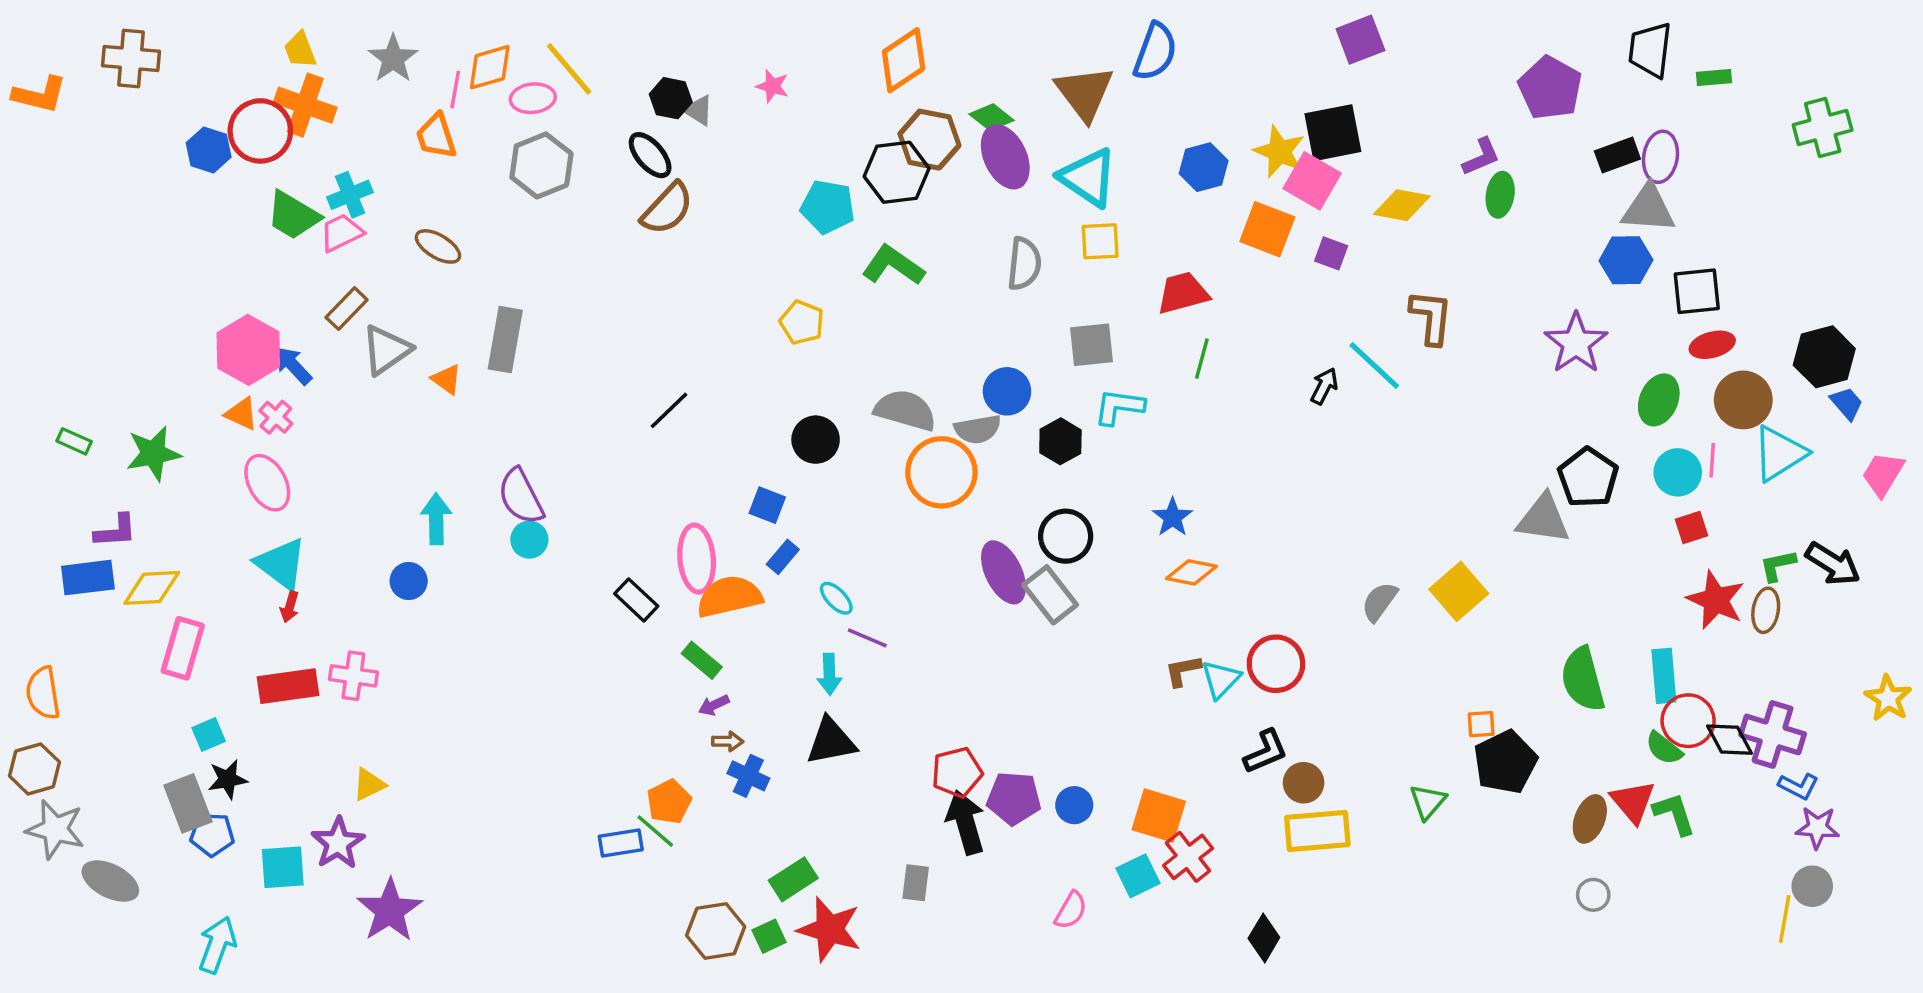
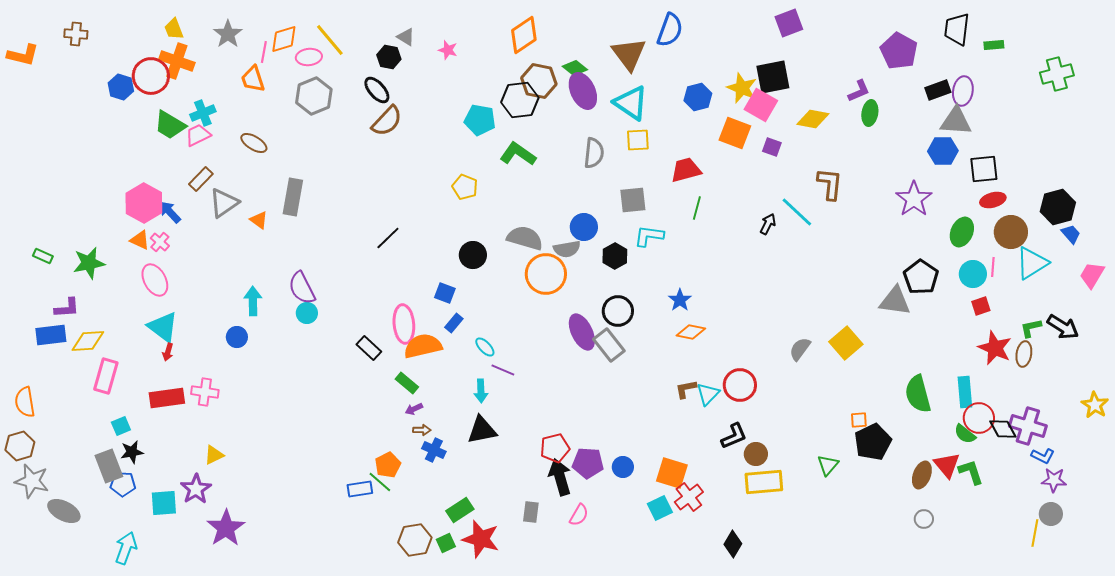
brown cross: (131, 59) -> (76, 34), size x0.7
gray triangle: (698, 110) -> (406, 37), moved
pink semicircle: (1071, 910) -> (579, 515), moved

